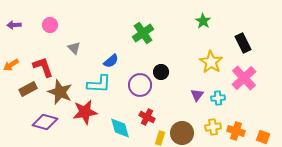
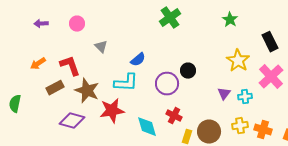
green cross: (143, 33) -> (170, 18), moved

